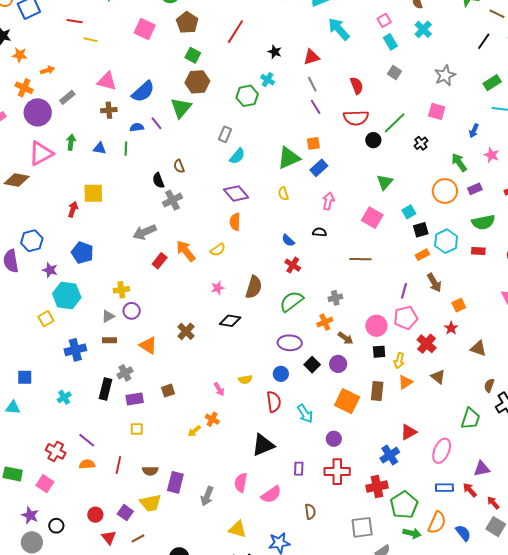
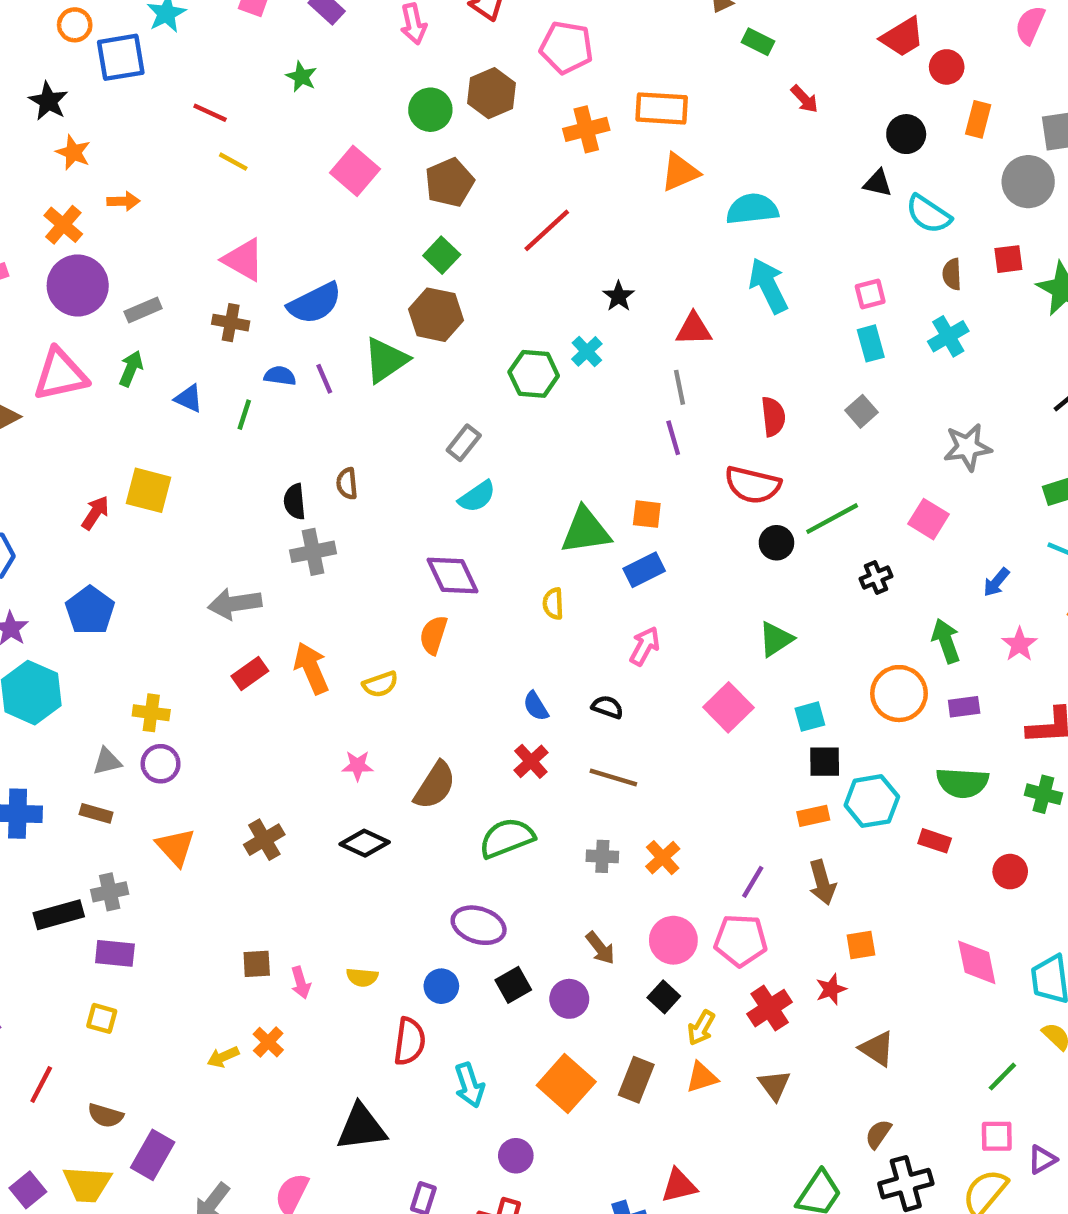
gray rectangle: (67, 97) -> (143, 310), moved
brown line: (360, 259) -> (613, 778), moved
orange cross: (325, 322) -> (663, 858), moved, turned -35
black square: (379, 352) -> (664, 997), turned 32
black rectangle: (105, 389) -> (59, 915), turned 45
brown square: (168, 391) -> (257, 964), moved

